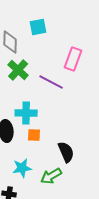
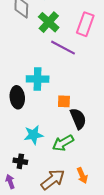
green cross: (18, 70) -> (49, 22), moved
orange square: (34, 135) -> (64, 101), moved

